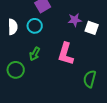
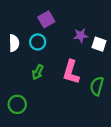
green circle: (16, 70) -> (17, 104), moved
green semicircle: (90, 79) -> (97, 86), moved

